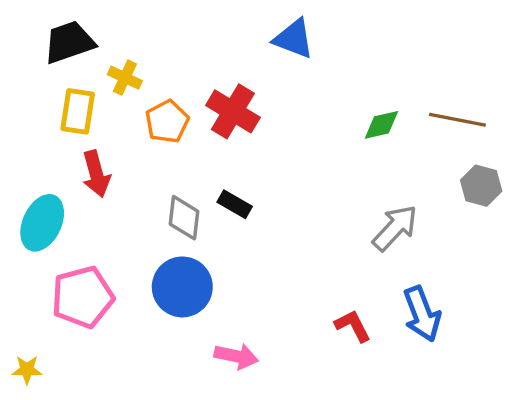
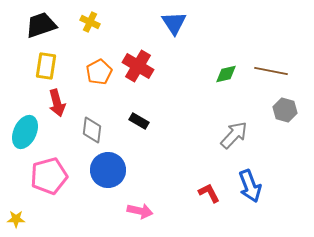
blue triangle: (294, 39) -> (174, 23), turned 36
yellow cross: (125, 78) -> (90, 22), moved
gray diamond: (184, 218) -> (92, 130), moved

